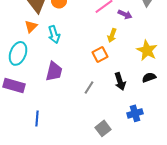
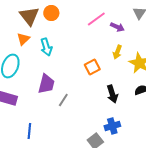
yellow arrow: (112, 35) -> (117, 52), moved
gray line: (89, 87) -> (63, 100), moved
blue cross: (135, 113) -> (112, 126), moved

